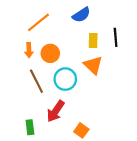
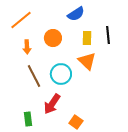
orange line: (39, 22) -> (21, 20), moved
orange circle: (50, 53) -> (53, 38), moved

